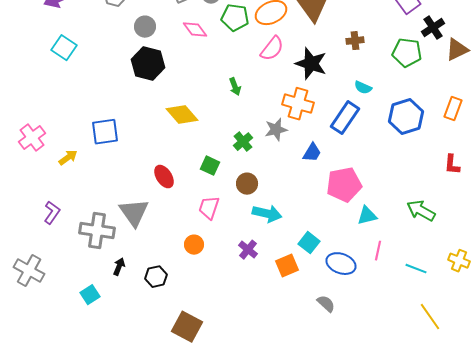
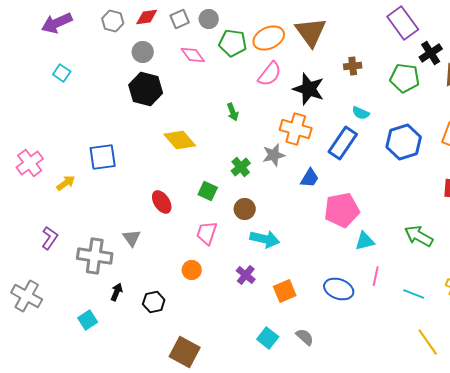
cyan square: (64, 48) -> (62, 73), size x0.7
gray triangle: (134, 213) -> (132, 238), size x0.6
cyan square: (309, 243) -> (268, 338), moved
gray semicircle: (326, 304) -> (305, 337), moved

